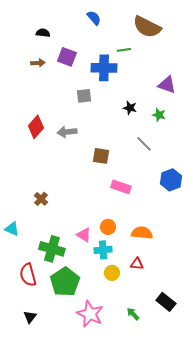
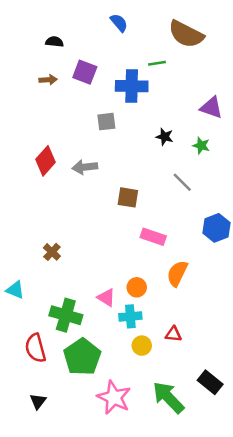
orange semicircle: (142, 233) -> (177, 273), moved, turned -70
green arrow: (133, 314) -> (168, 397), size x2.0

